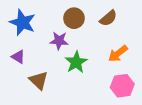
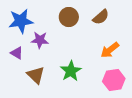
blue star: (23, 22) -> (21, 21), turned -30
purple star: (59, 41) -> (40, 40), moved
green star: (76, 62) -> (71, 71), moved

